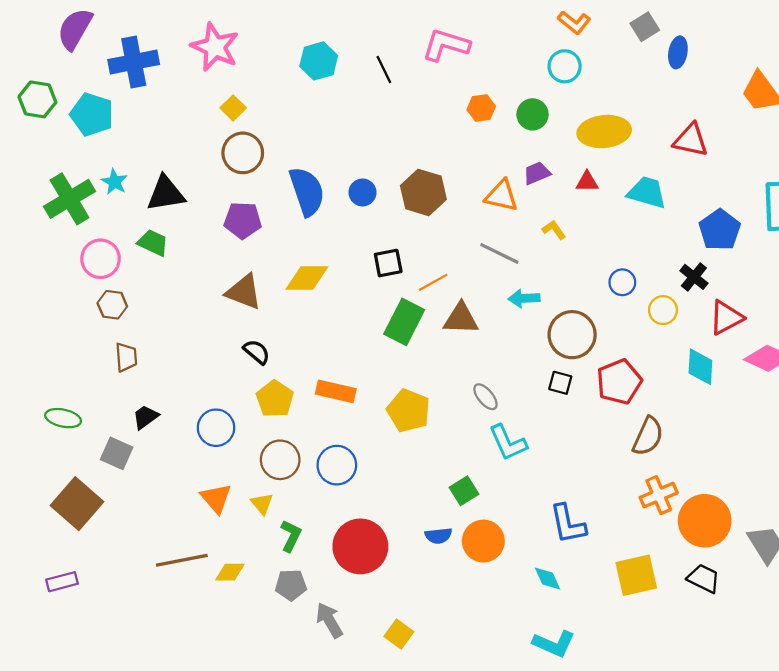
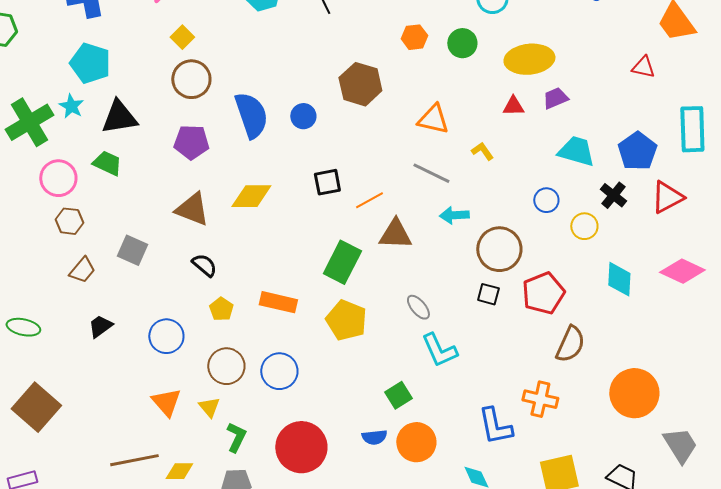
cyan pentagon: (92, 114) -> (90, 63), moved
red triangle: (691, 140) -> (643, 67), moved, size x0.7
purple trapezoid: (537, 173) -> (555, 98), moved
brown hexagon: (423, 192) -> (360, 84), moved
cyan trapezoid: (647, 192) -> (576, 151), moved
red triangle: (726, 318) -> (667, 197), moved
green rectangle: (404, 322) -> (342, 262), moved
brown trapezoid: (126, 357) -> (82, 270), turned 44
yellow pentagon: (275, 399) -> (221, 309), size x0.7
gray square: (117, 453) -> (132, 250), moved
orange cross: (659, 495) -> (540, 399), moved, turned 36
orange circle: (705, 521) -> (634, 393), moved

